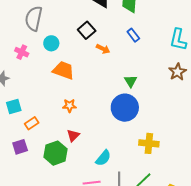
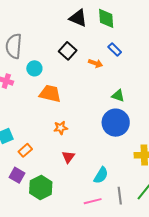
orange arrow: (103, 49) -> (96, 63), moved
green triangle: (131, 81) -> (118, 96), turned -32
purple square: (20, 147) -> (17, 175), turned -35
green hexagon: (55, 153) -> (41, 188), moved

